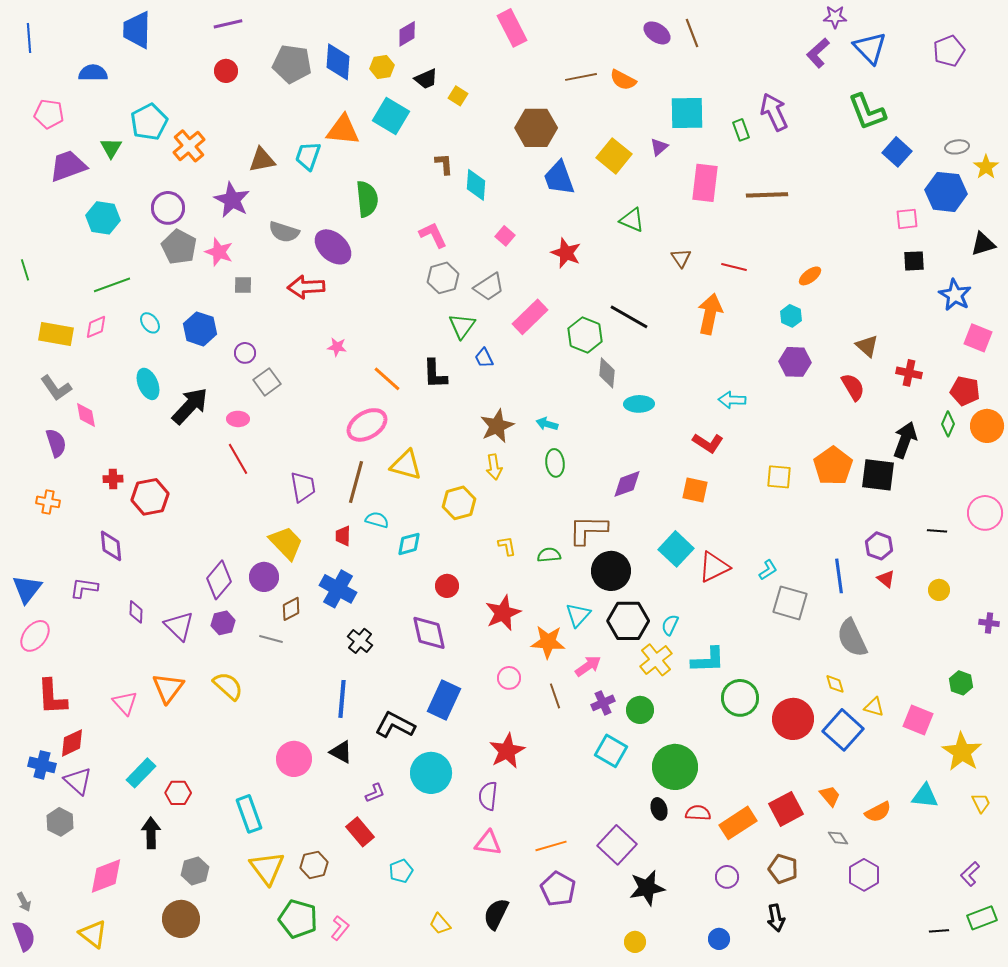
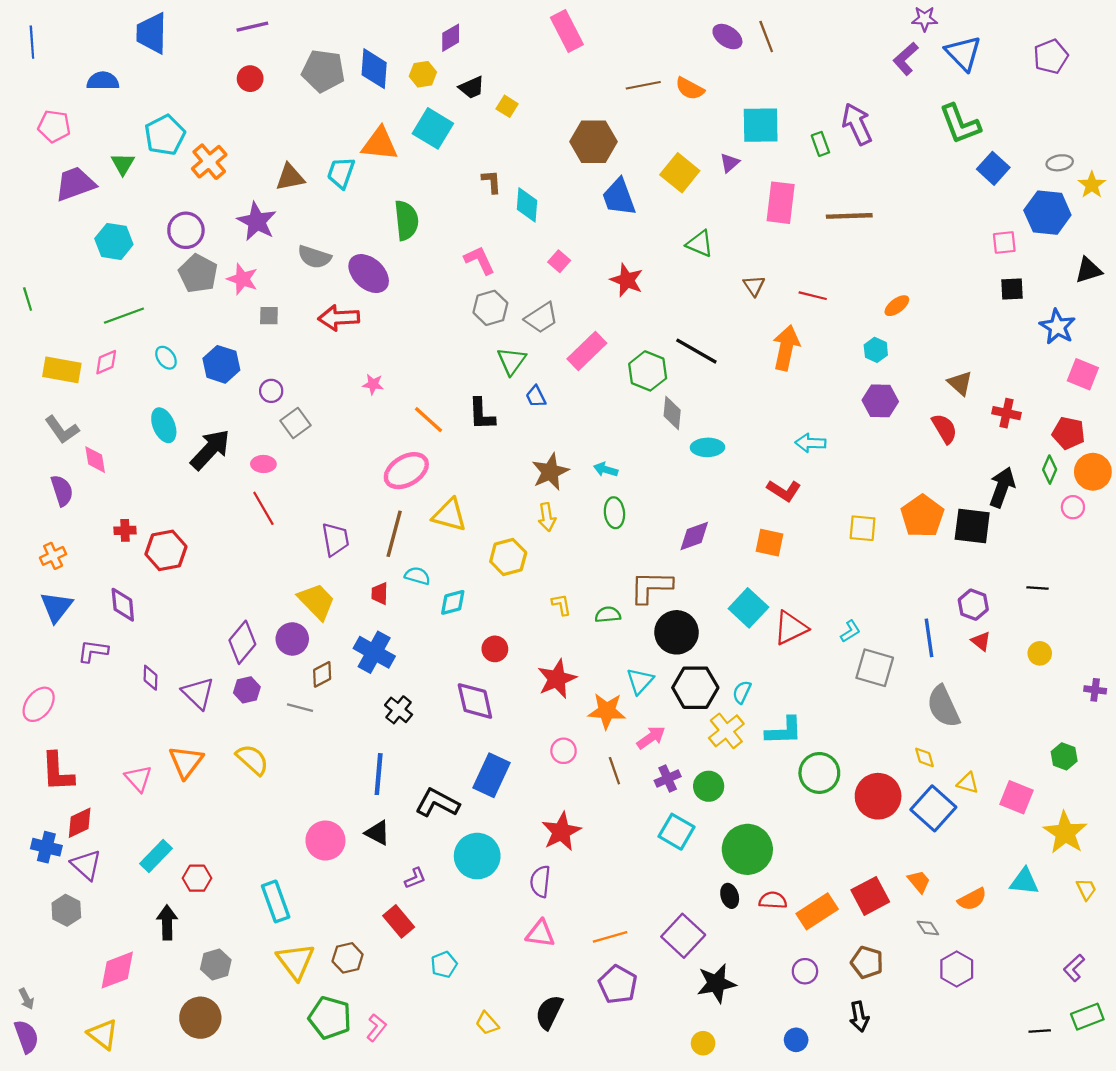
orange cross: (48, 502) -> (53, 556), turned -35
pink circle: (985, 513) -> (1073, 507), moved, size x0.6
blue triangle: (27, 589) -> (56, 607), moved

